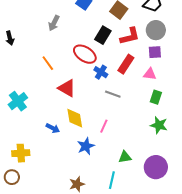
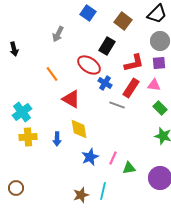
red L-shape: (130, 36) -> (134, 63), moved
red rectangle: (126, 64) -> (131, 88), moved
green rectangle: (156, 97) -> (160, 108), turned -64
pink line: (104, 126) -> (113, 158), moved
blue arrow: (53, 128) -> (57, 139), turned 64
yellow cross: (21, 153) -> (28, 137), moved
cyan line: (112, 180) -> (103, 191), moved

